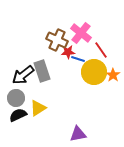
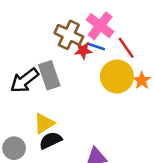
blue line: (78, 59) -> (96, 47), moved
gray circle: (16, 98) -> (14, 148), moved
black semicircle: (18, 115) -> (51, 140), moved

